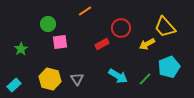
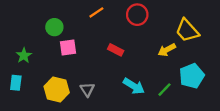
red circle: (121, 28) -> (137, 15), moved
red rectangle: (102, 44) -> (116, 50), turned 56
cyan rectangle: (14, 85) -> (16, 83), moved, turned -40

